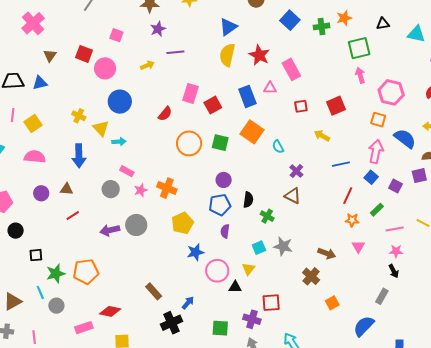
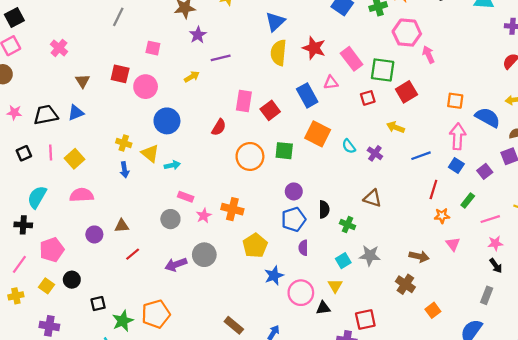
pink cross: (33, 23) -> (59, 48), size x0.7
green square: (359, 48) -> (383, 70), moved, turned 30
pink hexagon: (391, 92) -> (407, 33), moved
blue arrow: (79, 156) -> (125, 170), moved, size x0.6
purple cross: (296, 171) -> (375, 153), moved
purple square: (396, 186) -> (485, 171), turned 32

